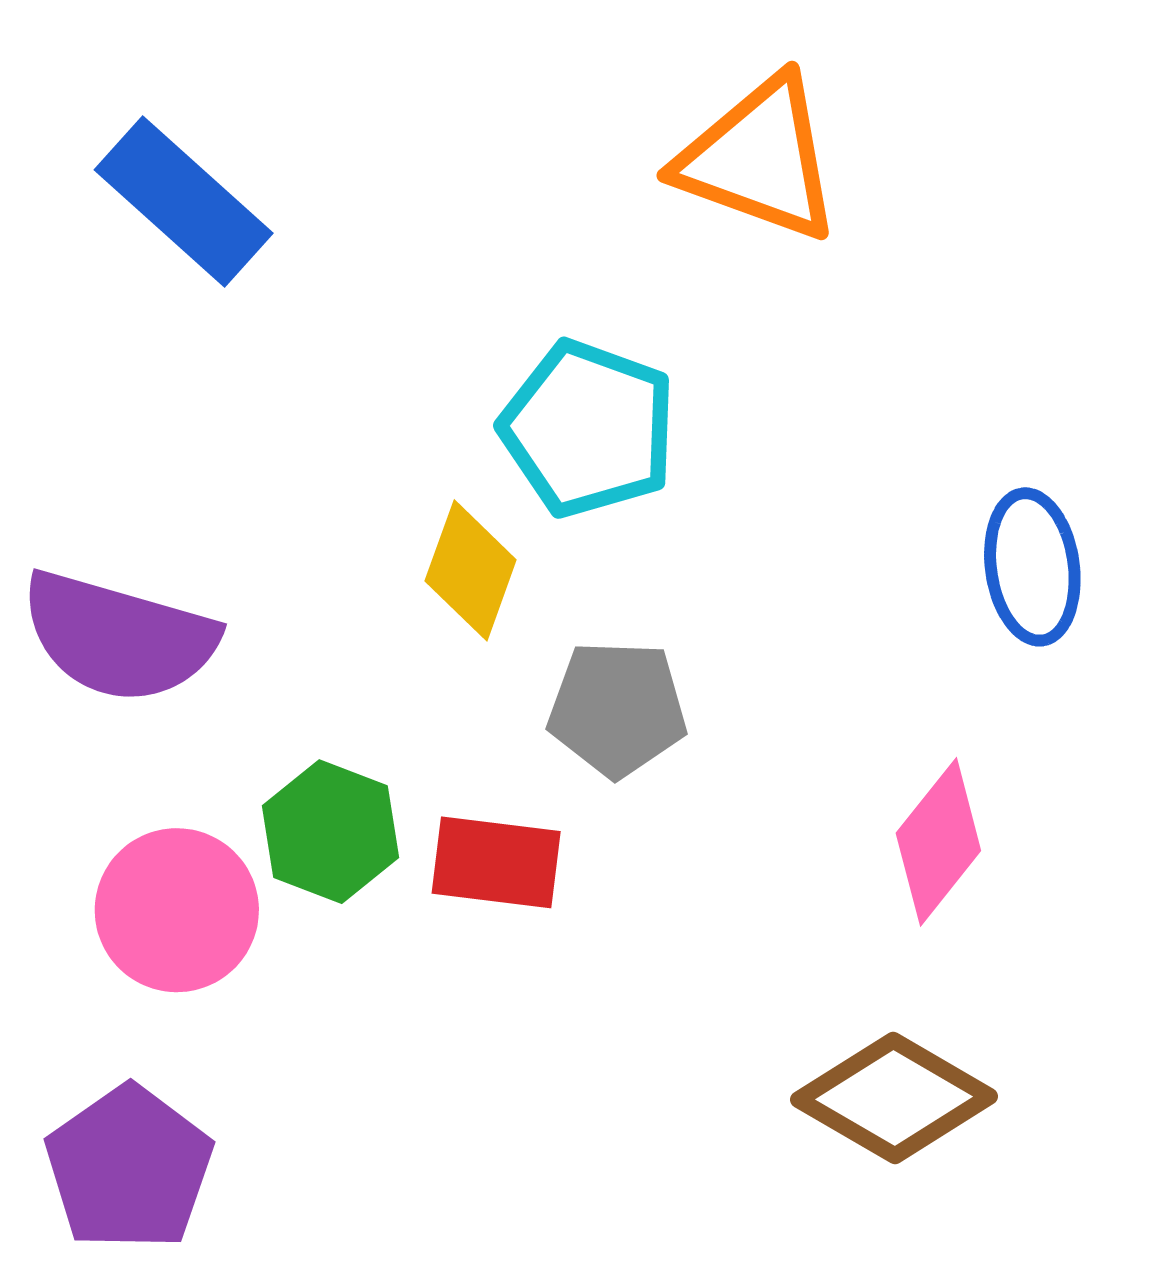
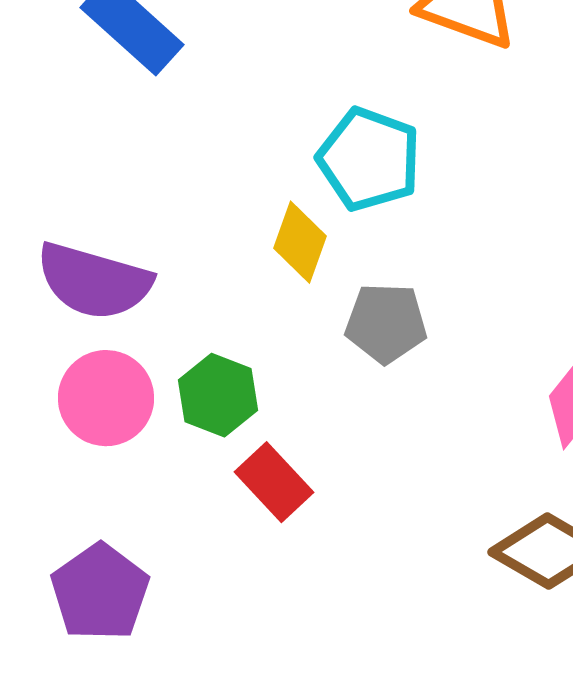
red rectangle: (496, 862) -> (274, 482), moved, turned 40
pink circle: (177, 910) -> (106, 398), moved

